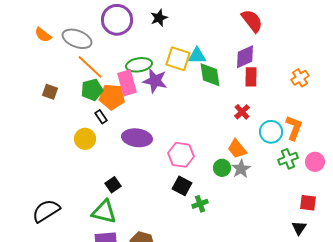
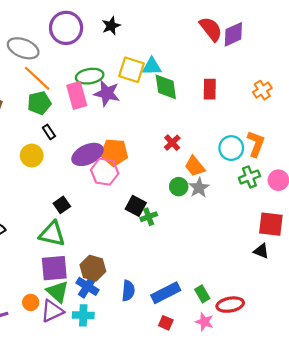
purple diamond: (245, 57) -> (233, 34), moved
orange pentagon: (112, 97) -> (114, 152), moved
red cross: (242, 112) -> (172, 143), moved
purple ellipse: (137, 138) -> (87, 154), turned -32
pink hexagon: (181, 155) -> (105, 172), moved
red square: (308, 203) -> (271, 224), size x1.4
green cross: (200, 204) -> (149, 217), moved
black triangle: (299, 228) -> (261, 251), turned -42

